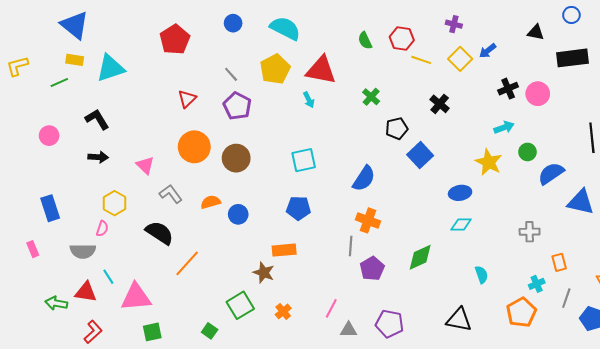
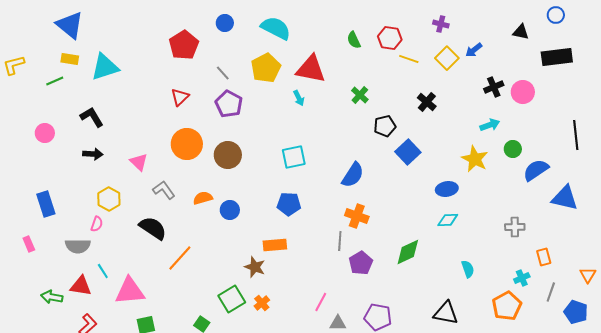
red pentagon: (175, 40) -> (184, 45), moved
orange cross: (283, 311) -> (262, 303), moved

